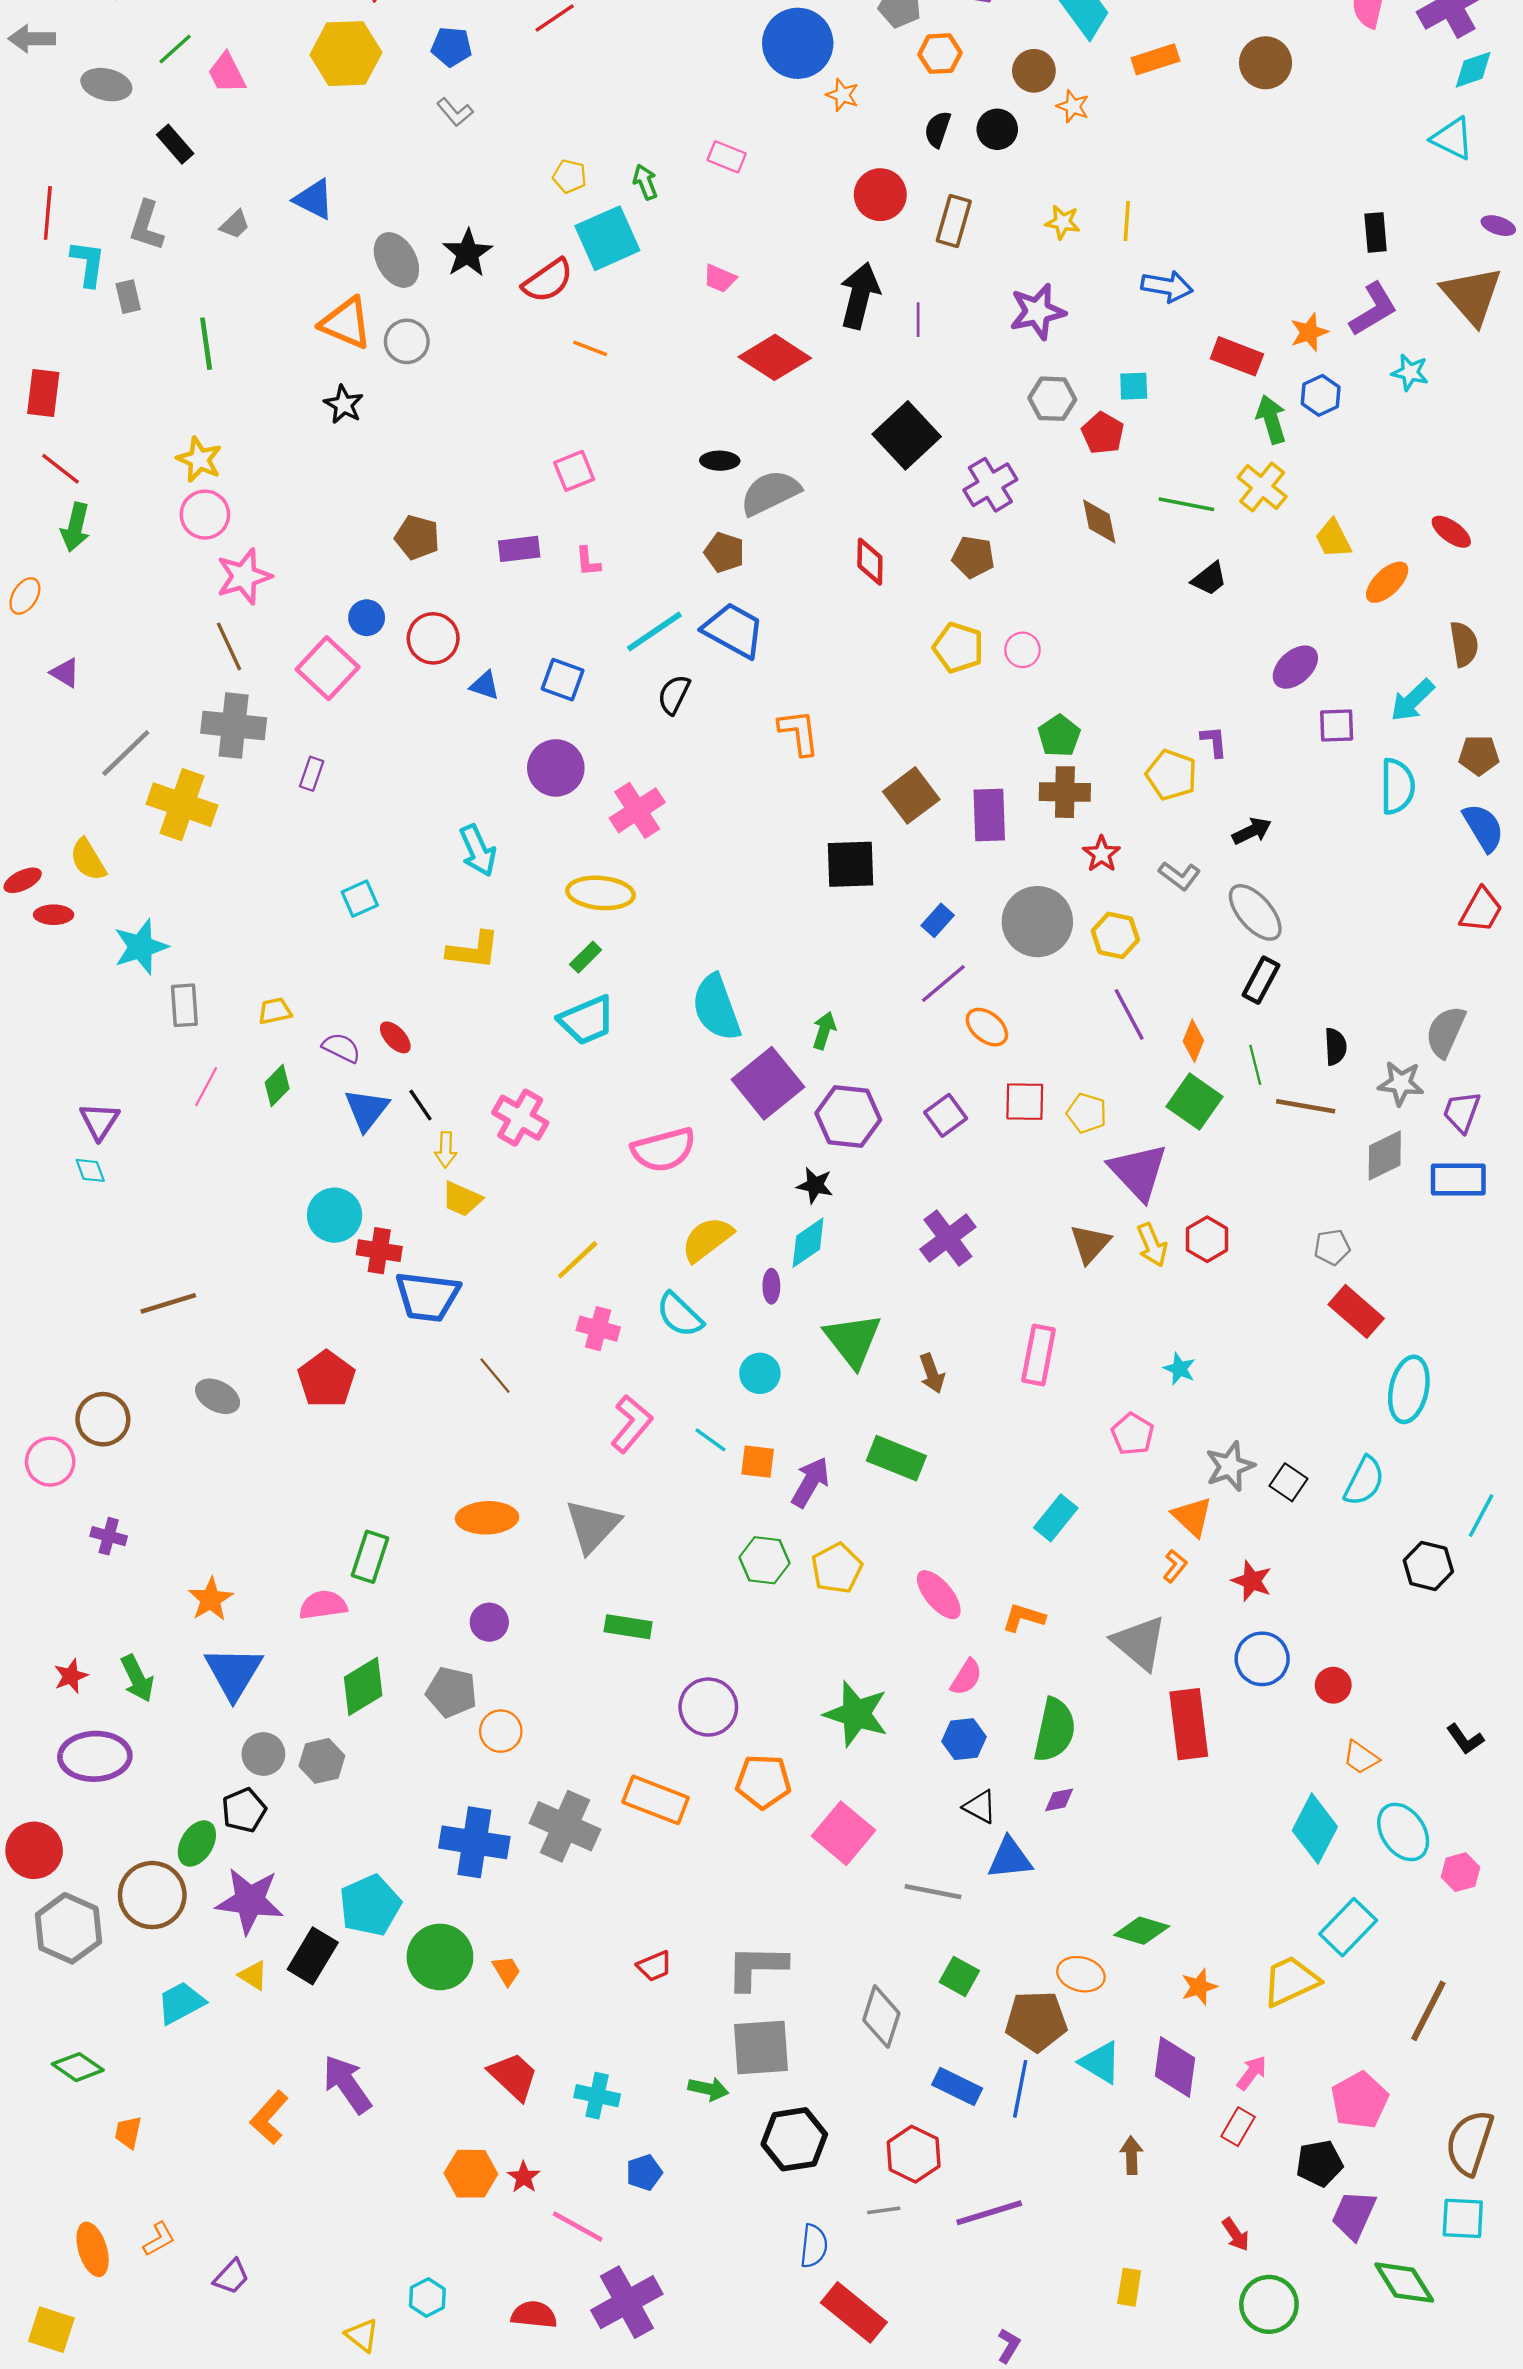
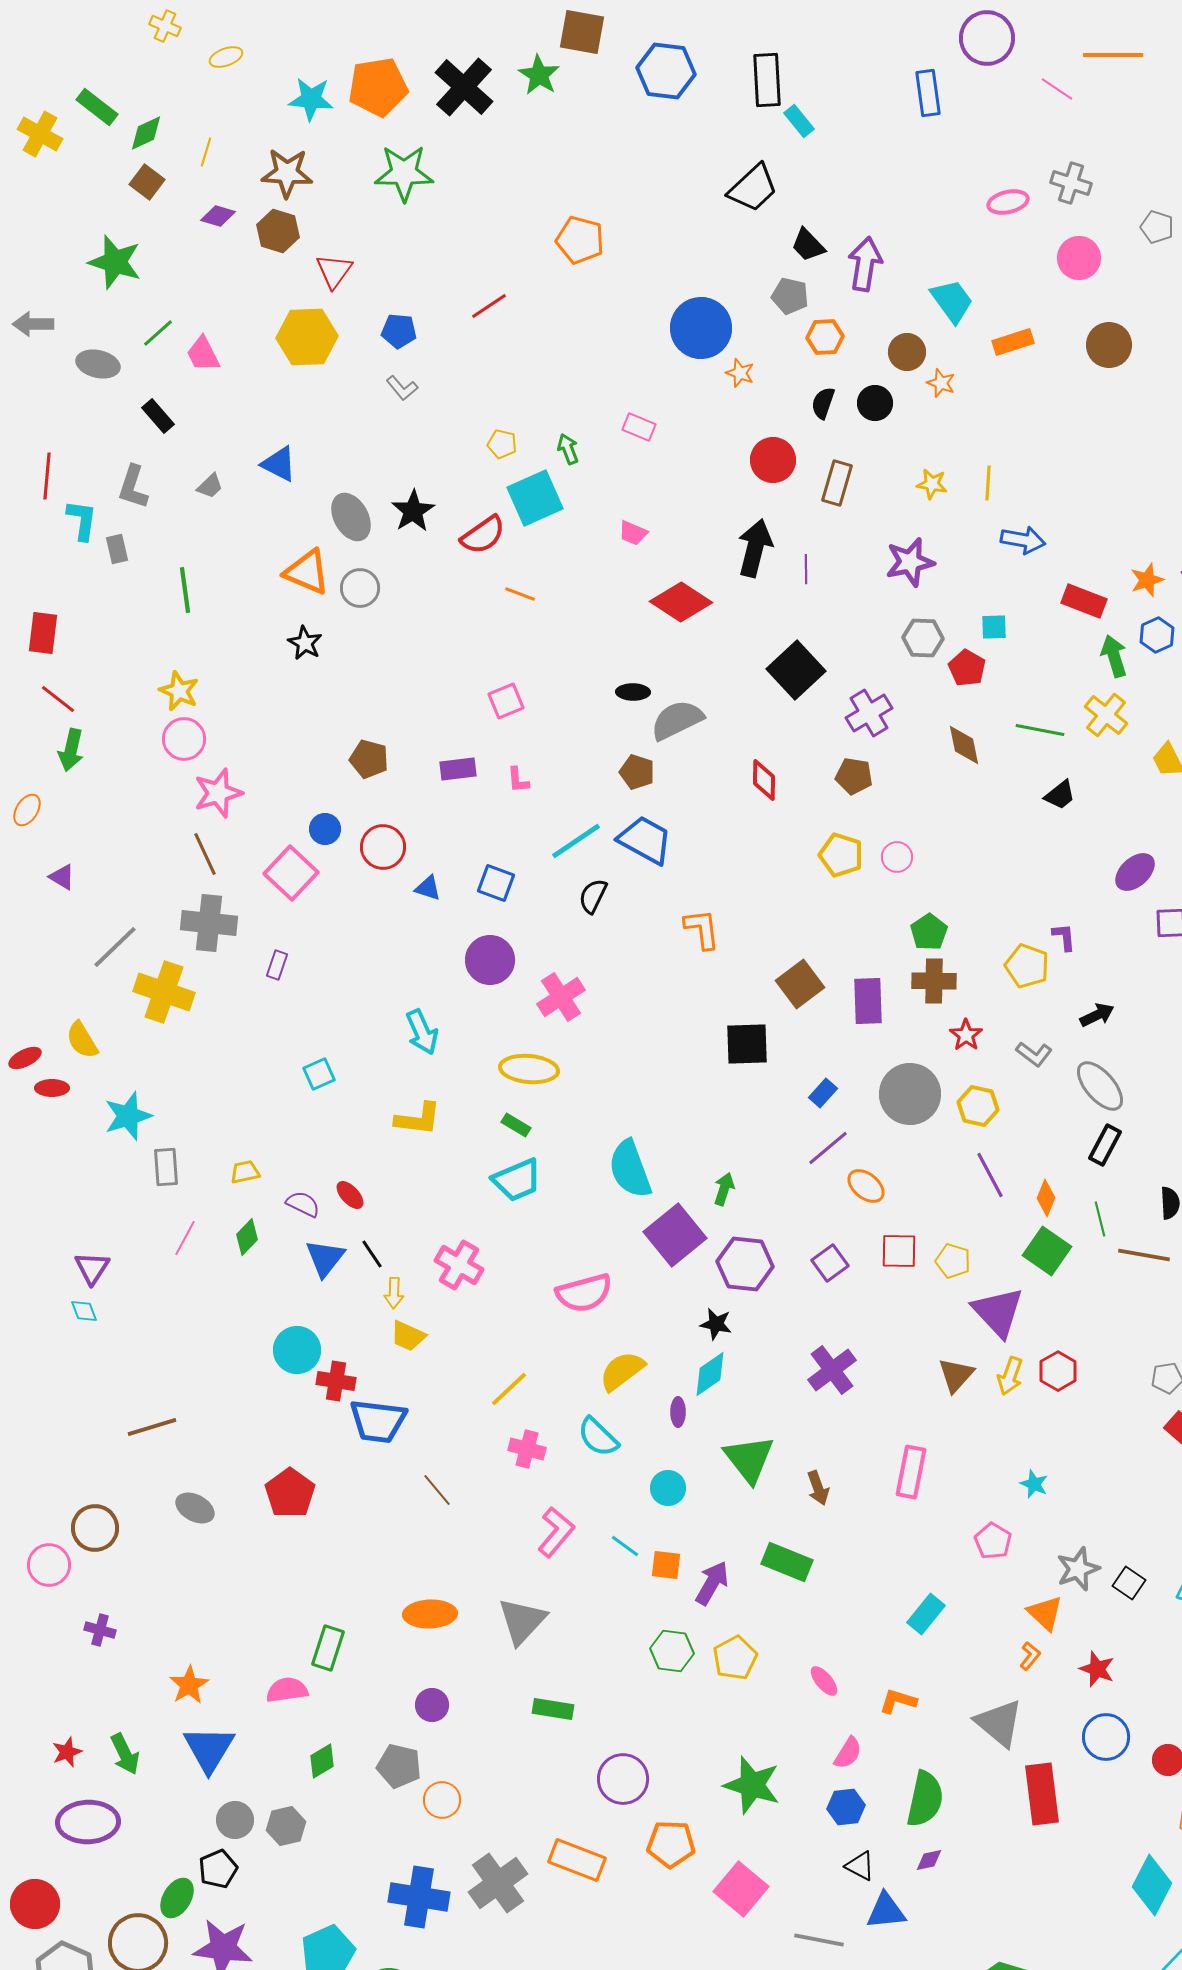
green rectangle: (586, 957) -> (516, 1125), turned 76
yellow arrow: (1152, 1245) -> (1010, 1376), turned 42
pink ellipse: (939, 1595) -> (824, 1681), size x0.7
green diamond: (363, 1686) -> (322, 1761), size x0.7
gray cross: (565, 1826) -> (498, 1883), turned 30

